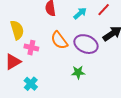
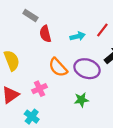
cyan arrow: (80, 13) -> (78, 36), turned 32
pink cross: (31, 48) -> (39, 89), moved, turned -32

